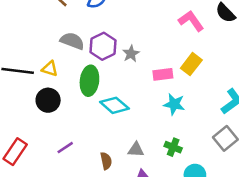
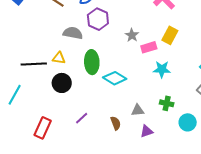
purple hexagon: (103, 46) -> (98, 19), moved
gray star: (131, 54) -> (132, 35), moved

